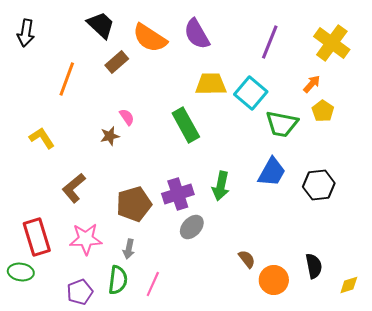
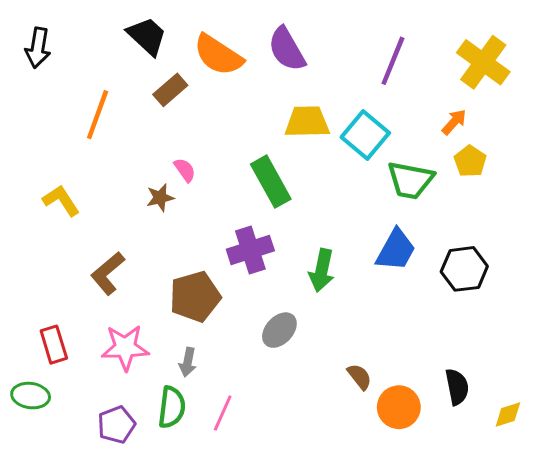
purple cross: (178, 194) -> (250, 250), moved
red rectangle: (37, 237) -> (54, 345), size x0.7

